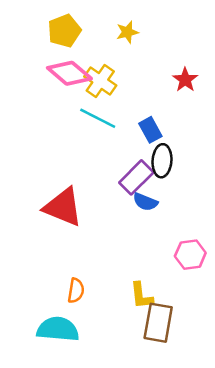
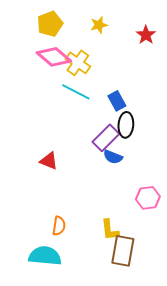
red star: (185, 80) -> (146, 35), moved
red triangle: (63, 207) -> (49, 161), size x0.6

